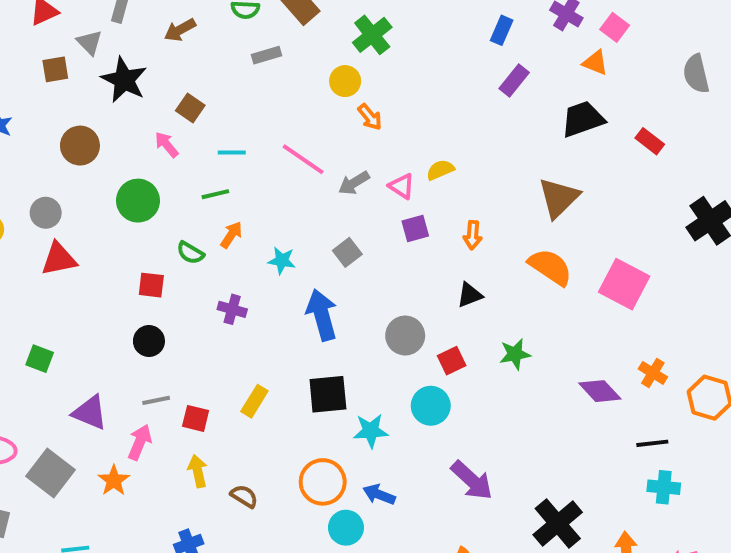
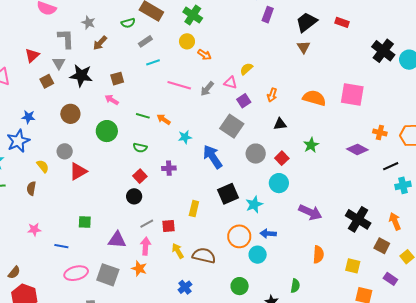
gray triangle: (90, 42) -> (59, 63), turned 32
brown square: (190, 108) -> (117, 79), turned -32
cyan line: (232, 152) -> (153, 62), moved
green line: (215, 194) -> (143, 116), turned 48
brown triangle: (559, 198) -> (304, 47), moved, size x0.6
orange arrow: (231, 235) -> (164, 119), moved, turned -72
orange arrow: (473, 235) -> (272, 95), turned 32
gray square: (347, 252) -> (232, 126), moved, size x1.6
red square: (151, 285) -> (140, 176), moved, turned -32
black triangle: (470, 295) -> (280, 124), turned 32
brown semicircle: (244, 496) -> (204, 256), size x1.6

